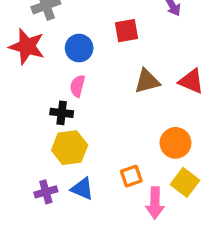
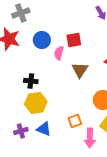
red square: (126, 31) -> (74, 40), moved
brown triangle: (147, 81) -> (80, 70), moved, turned -42
pink semicircle: (77, 86) -> (59, 53), moved

